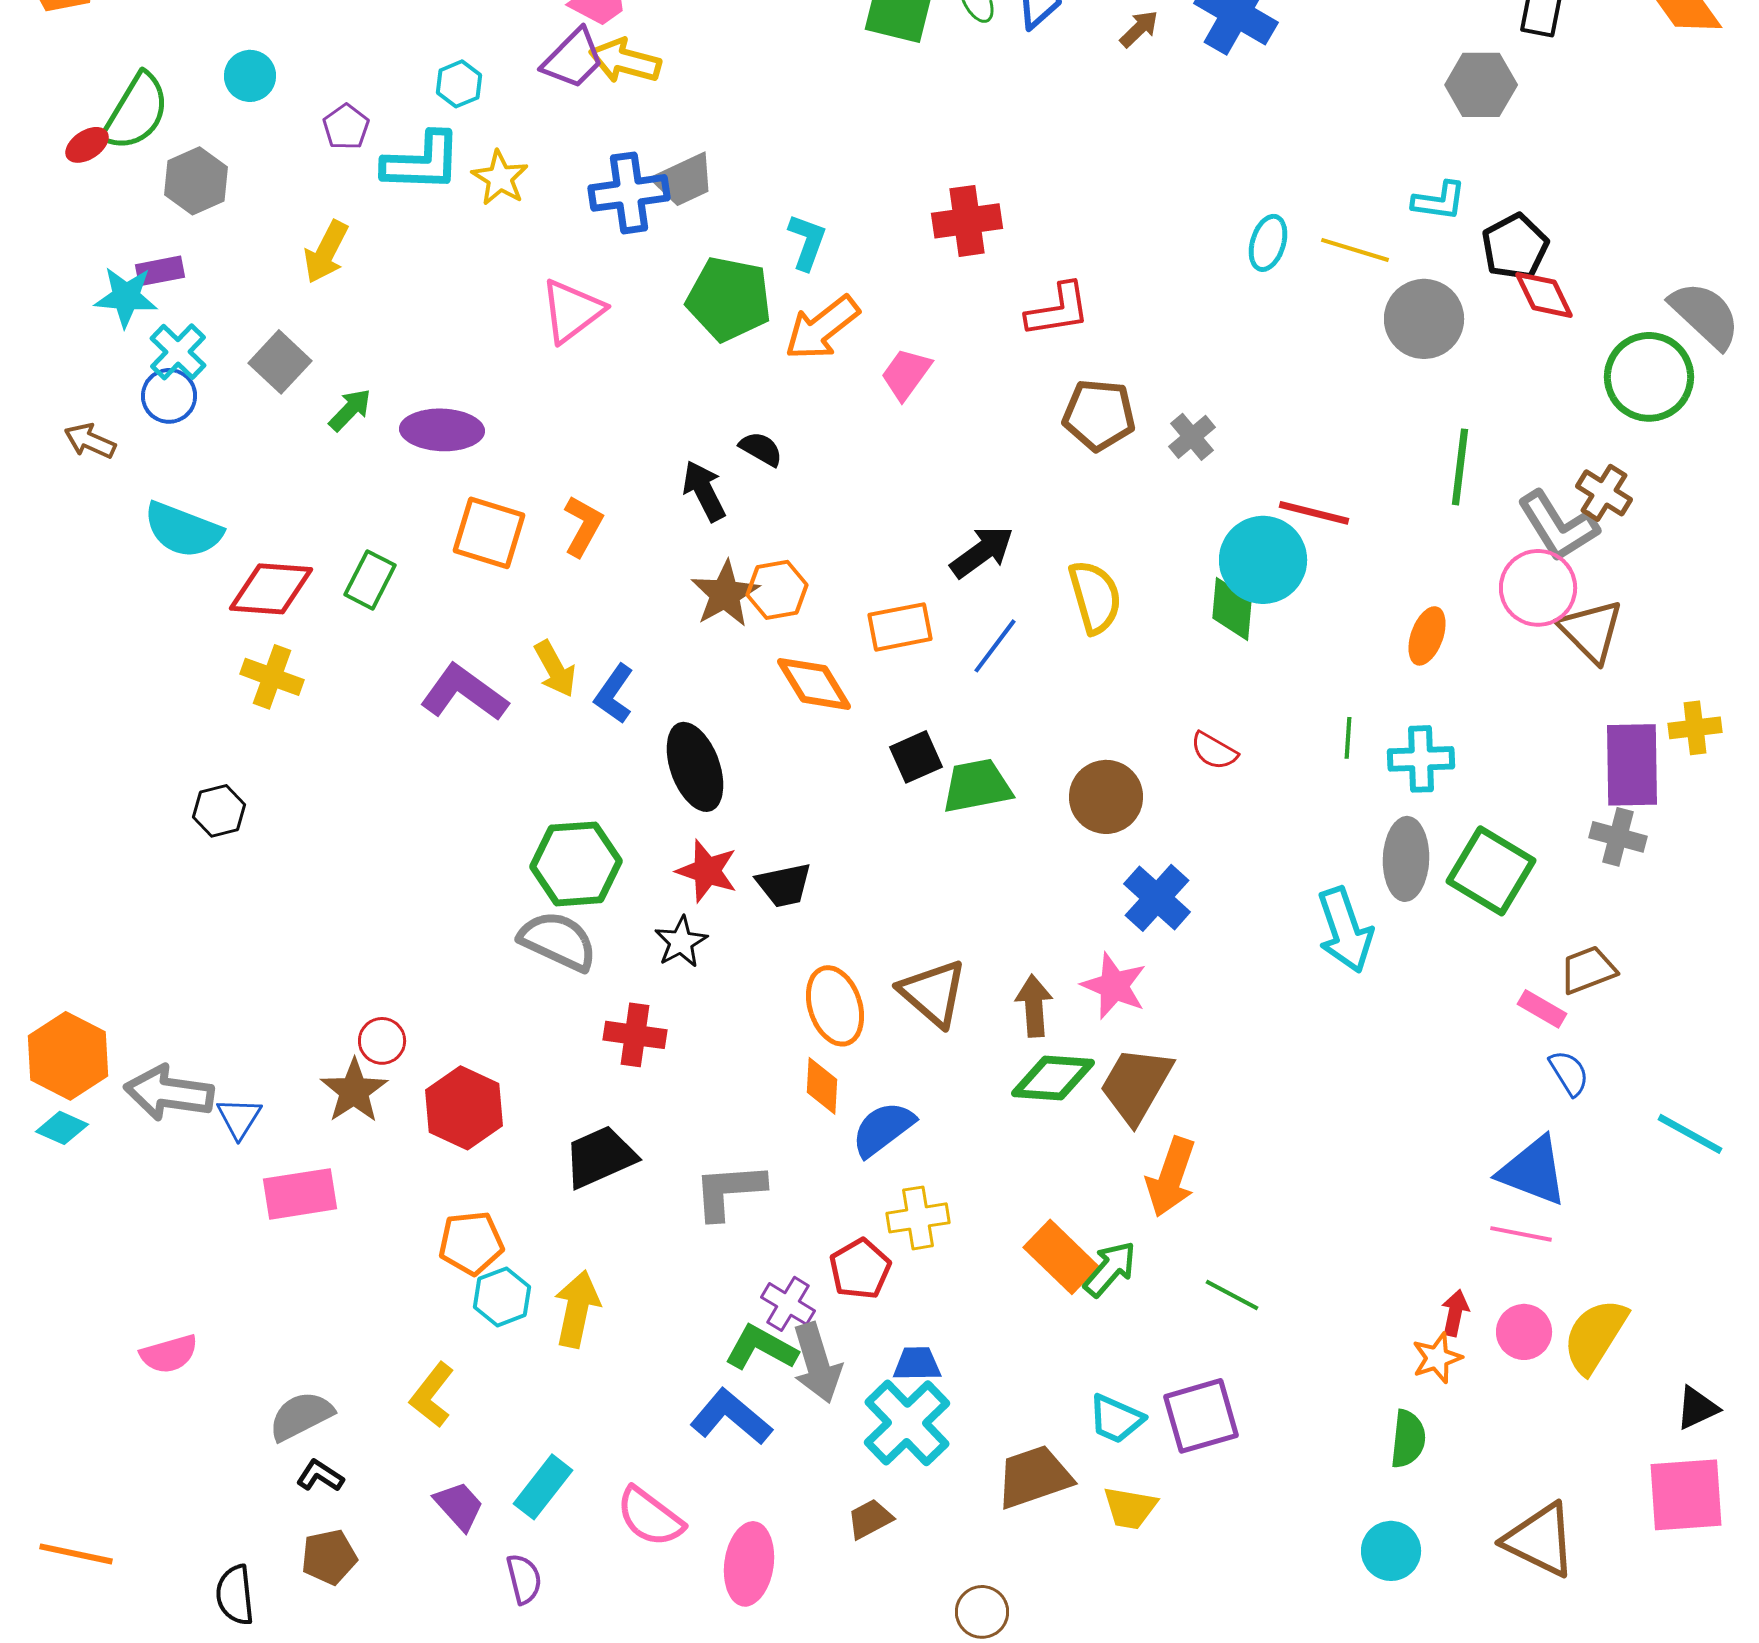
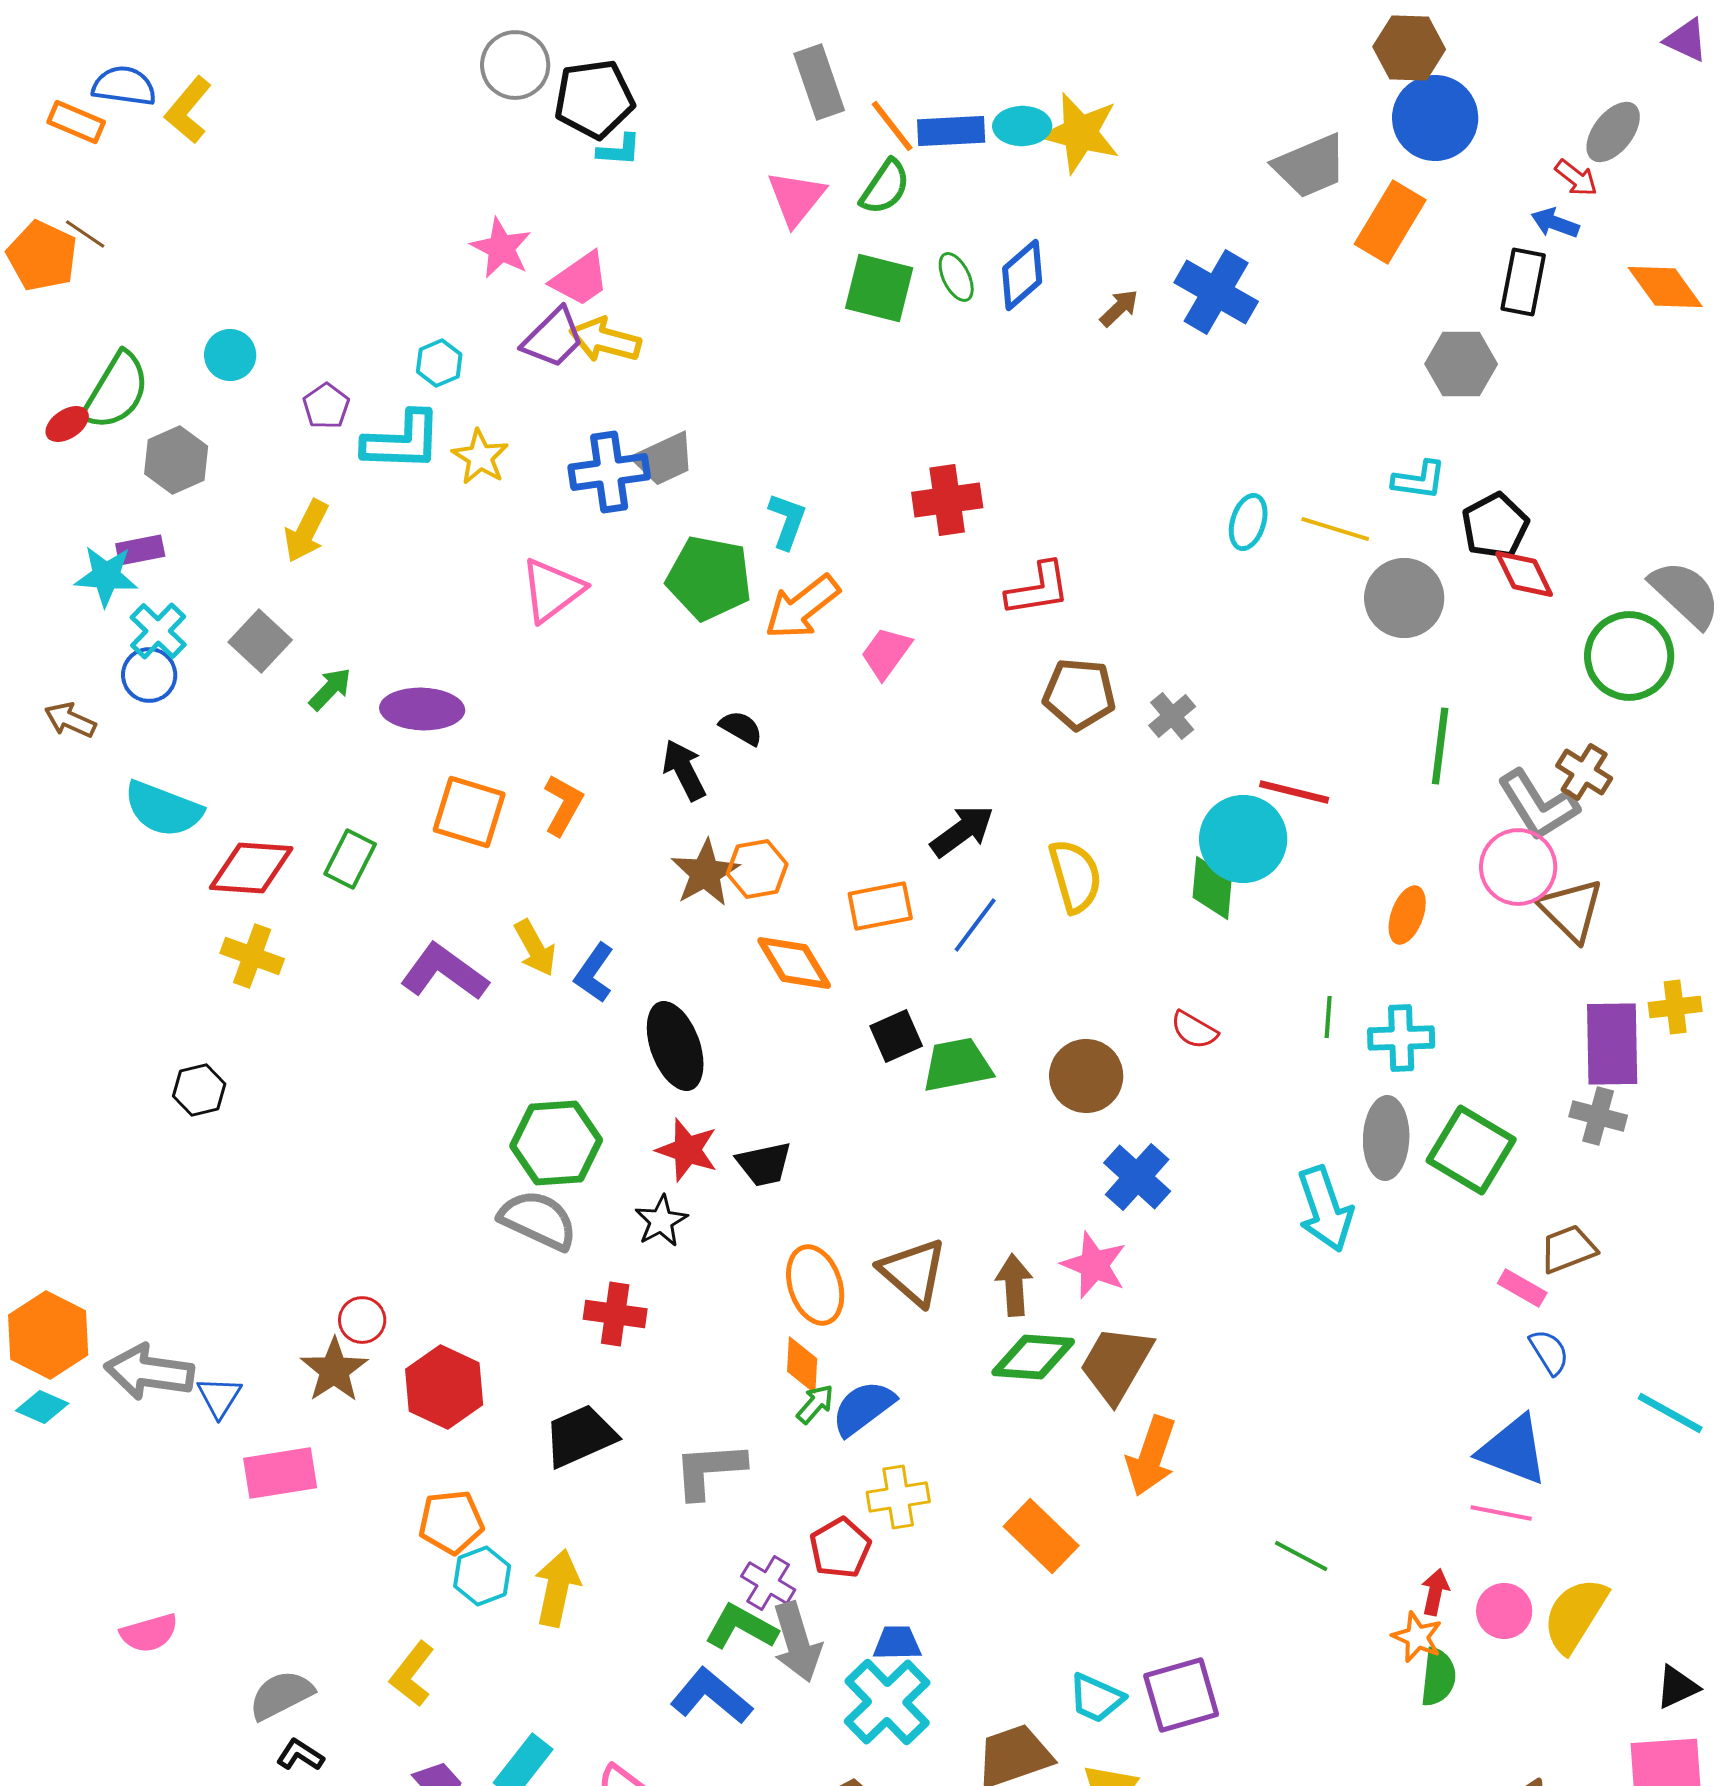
green arrow: (1110, 1269) -> (815, 1404), moved, size x0.7
green line: (1232, 1295) -> (1301, 1556), moved
orange star: (1437, 1358) -> (1417, 1637), turned -30
green semicircle: (1408, 1439) -> (1438, 1677), moved

